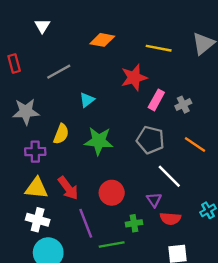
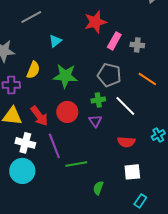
gray cross: (183, 105) -> (137, 45), turned 32
red circle: (112, 193) -> (67, 112), moved
purple triangle: (154, 200) -> (95, 121), moved
white cross: (38, 220) -> (25, 143), moved
green cross: (134, 223) -> (98, 100), moved

